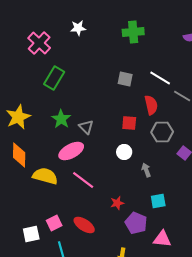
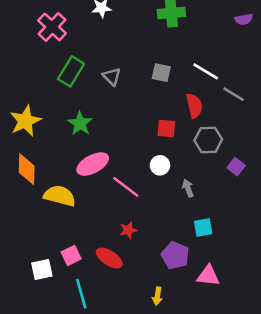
gray triangle: (86, 127) -> (112, 76), moved
pink line: (83, 180) -> (126, 187), moved
red star: (117, 203) -> (128, 230), moved

